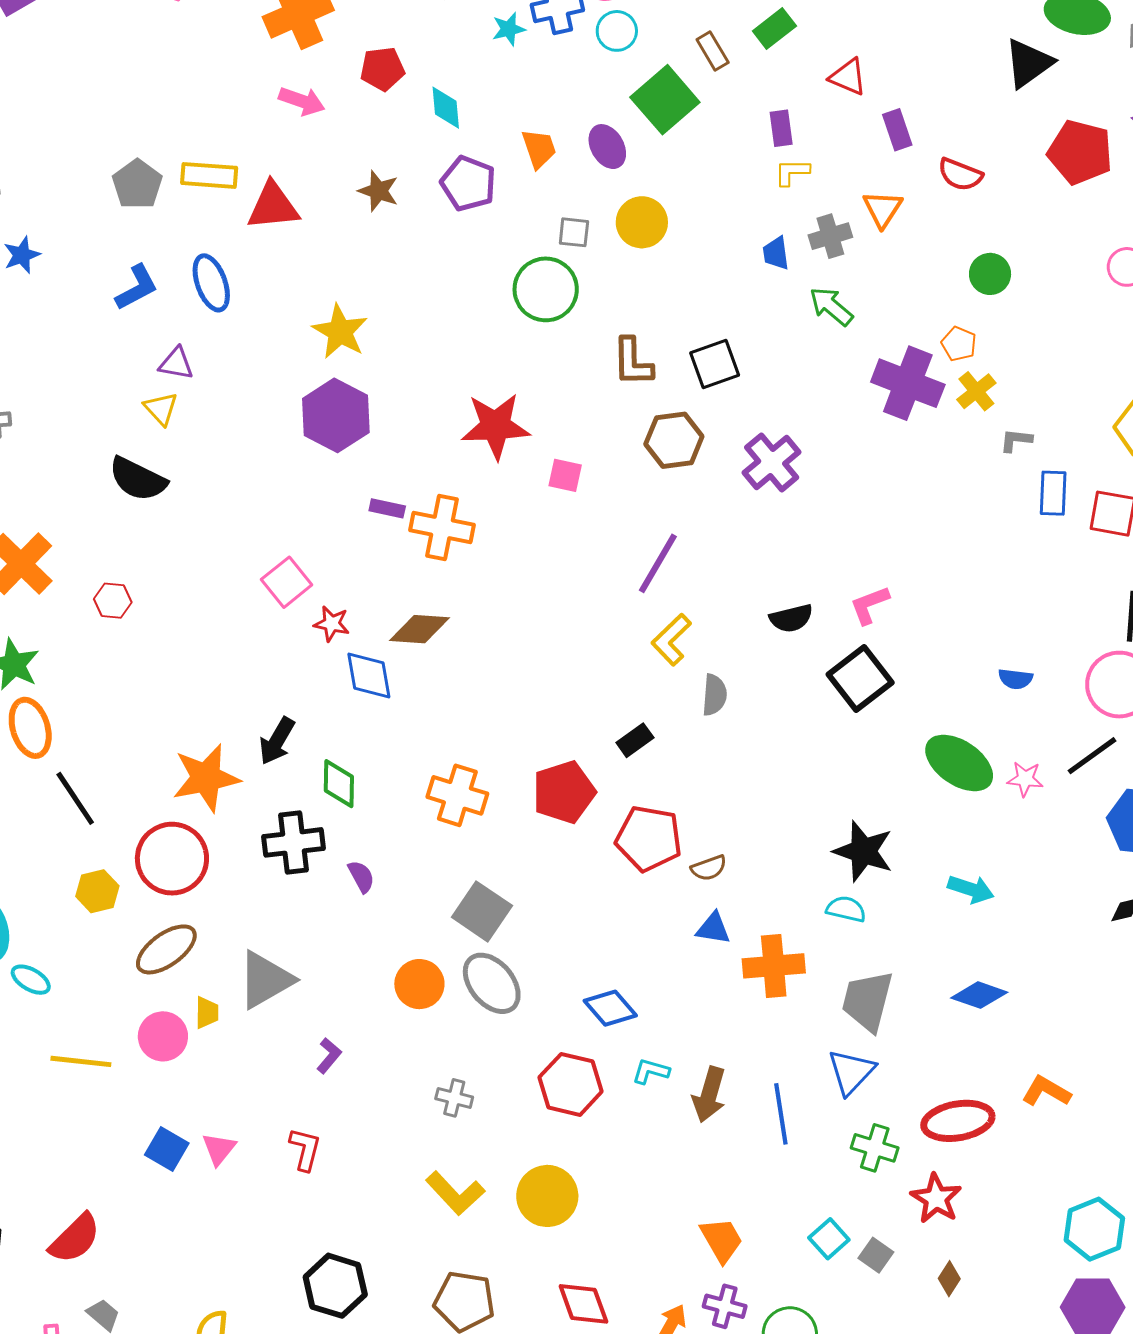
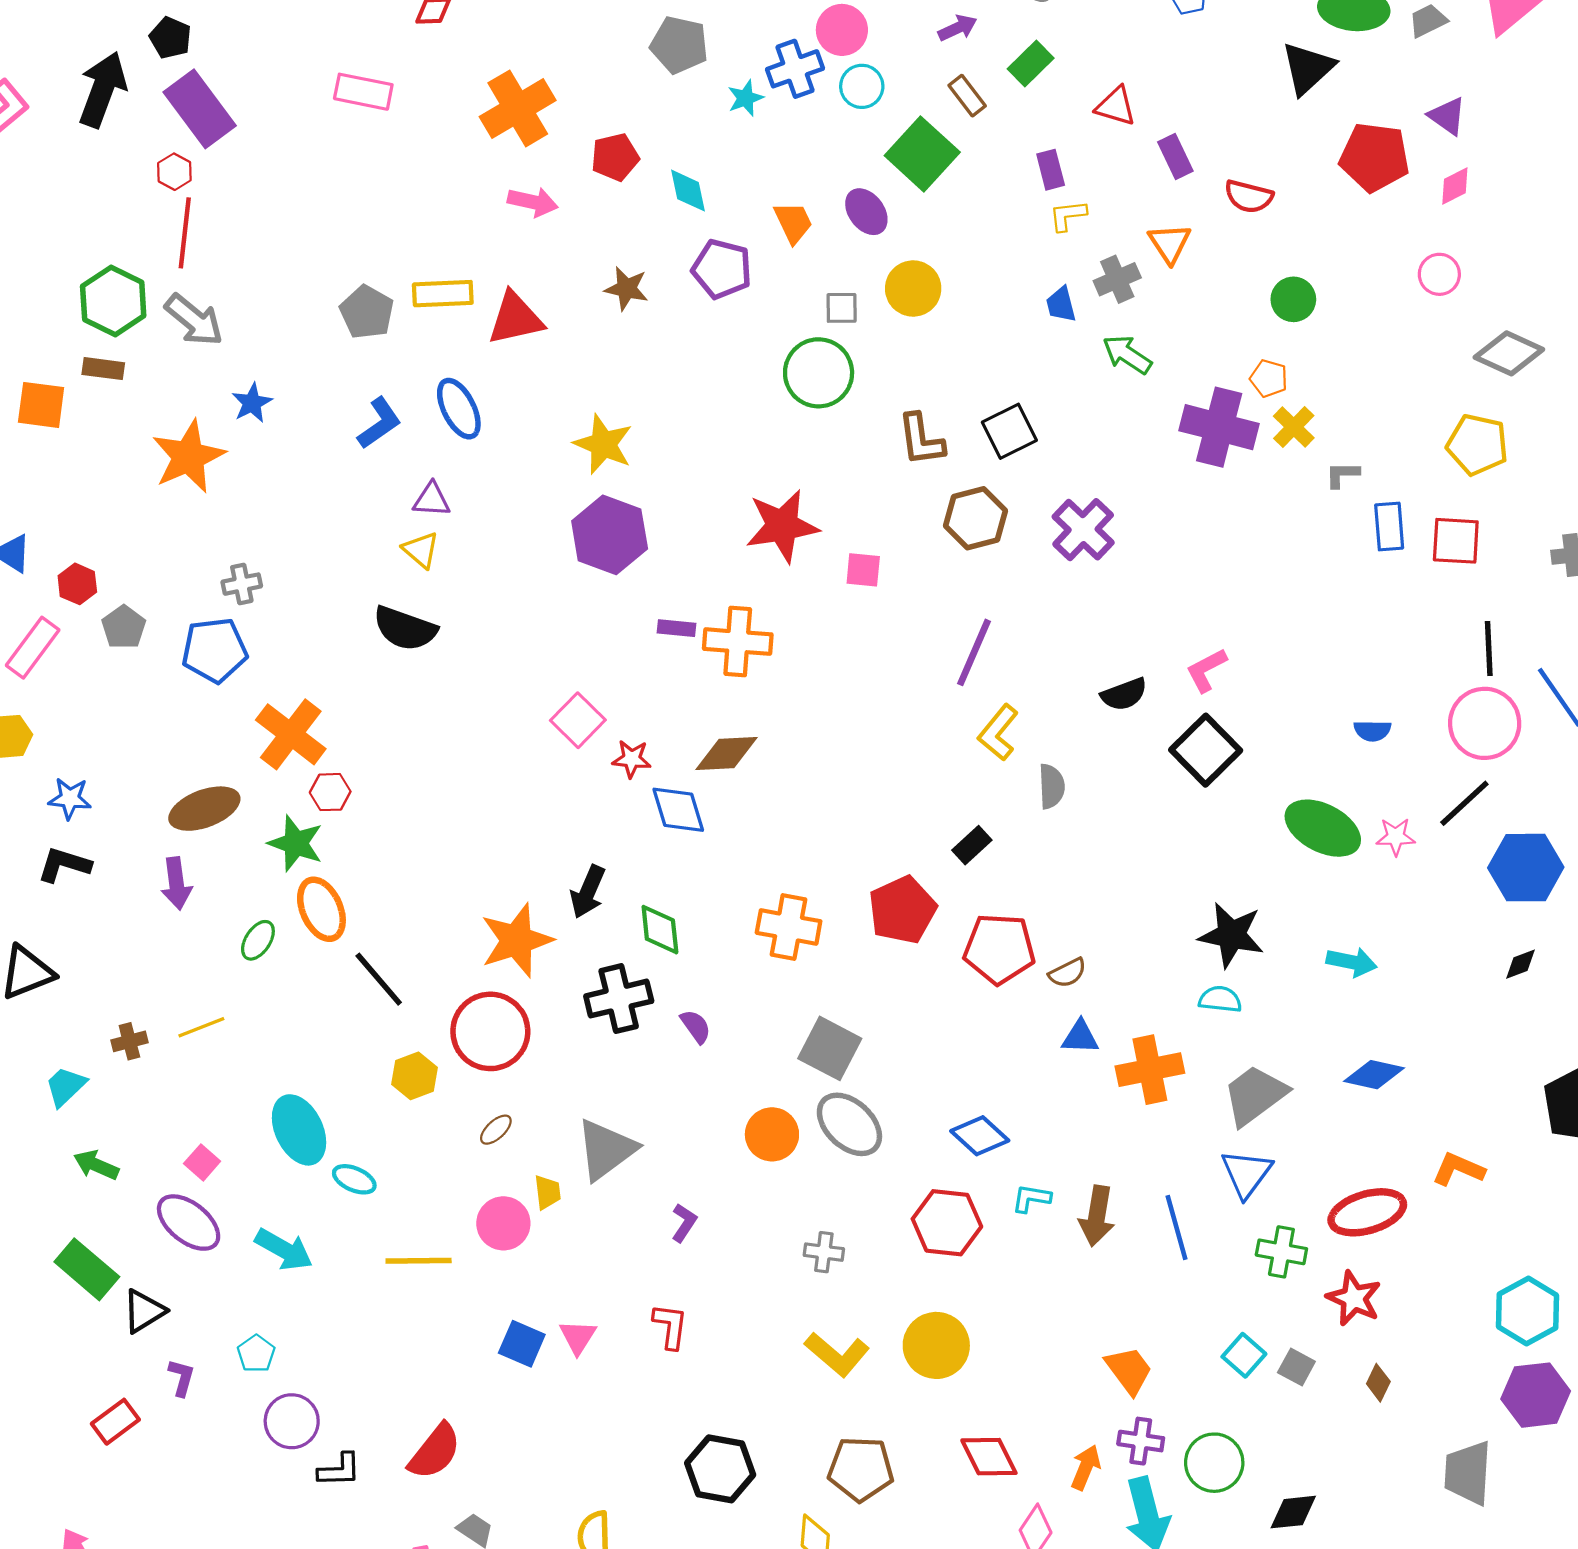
red hexagon: (113, 601) -> (330, 792), moved
brown ellipse: (166, 949) -> (496, 1130), size x0.5
gray trapezoid: (867, 1001) -> (1255, 1095), turned 46

